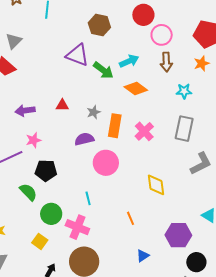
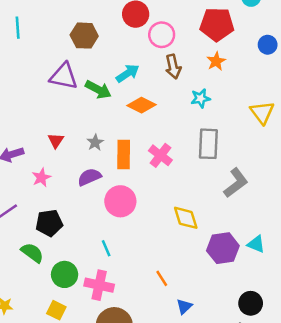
red triangle: (62, 105) -> (56, 140), turned -48
pink star: (33, 140) -> (41, 178), moved
orange line: (130, 218) -> (162, 278), moved
purple hexagon: (178, 235) -> (223, 248), moved

